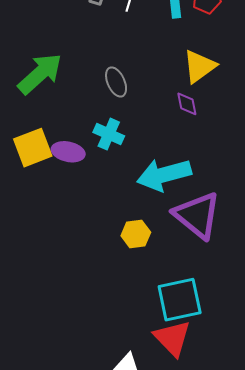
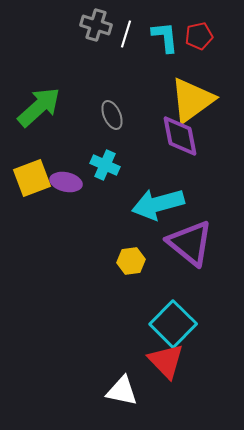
yellow triangle: (199, 66) -> (192, 100), size x1.4
purple diamond: (187, 104) -> (180, 136), size x1.8
cyan square: (180, 300) -> (173, 324), turned -33

